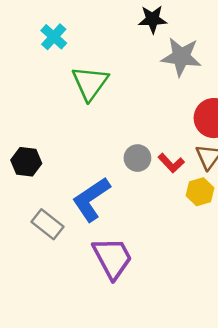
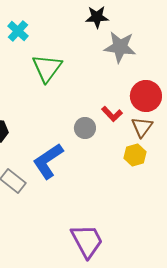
red L-shape: (171, 163) -> (112, 114), moved
purple trapezoid: (112, 258) -> (87, 241), moved

